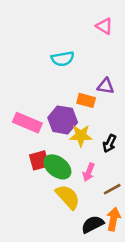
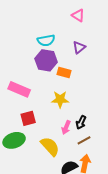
purple triangle: (106, 86) -> (79, 47), moved, turned -48
purple hexagon: (63, 120) -> (46, 60), moved
black arrow: (110, 143) -> (81, 122), moved
green ellipse: (57, 167) -> (14, 140), moved, turned -55

